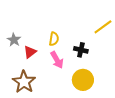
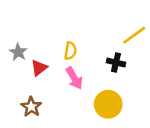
black cross: (81, 50) -> (116, 63), moved
brown star: (24, 82) -> (31, 107), size x0.7

